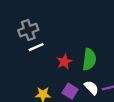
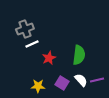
red star: (64, 62) -> (49, 58), moved

